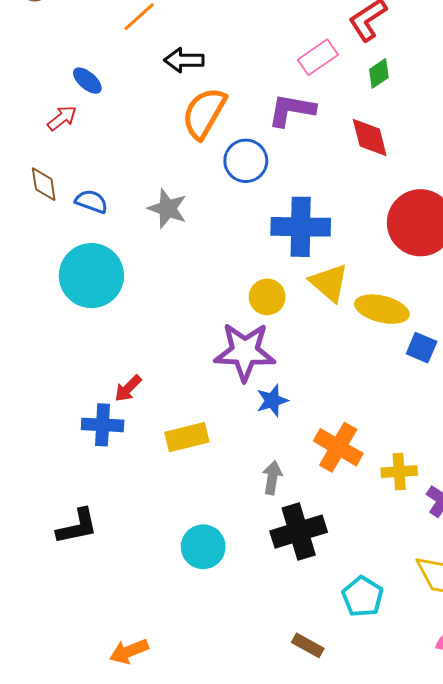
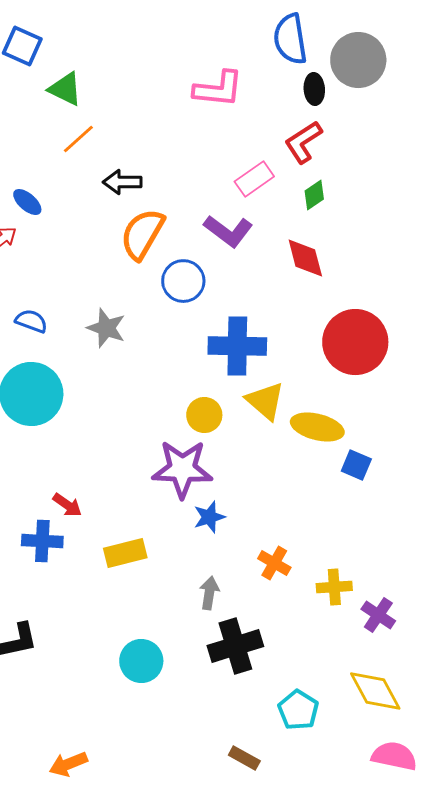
purple L-shape: (292, 110) -> (228, 231), turned -153
red arrow: (128, 388) -> (67, 505), turned -100
orange cross: (338, 447) -> (274, 563), size x0.7

